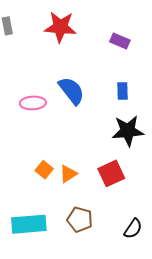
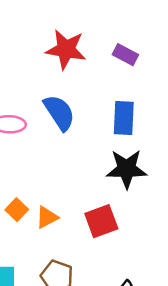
red star: (60, 27) -> (66, 49), moved
blue rectangle: (122, 91) -> (124, 118), size x1.5

